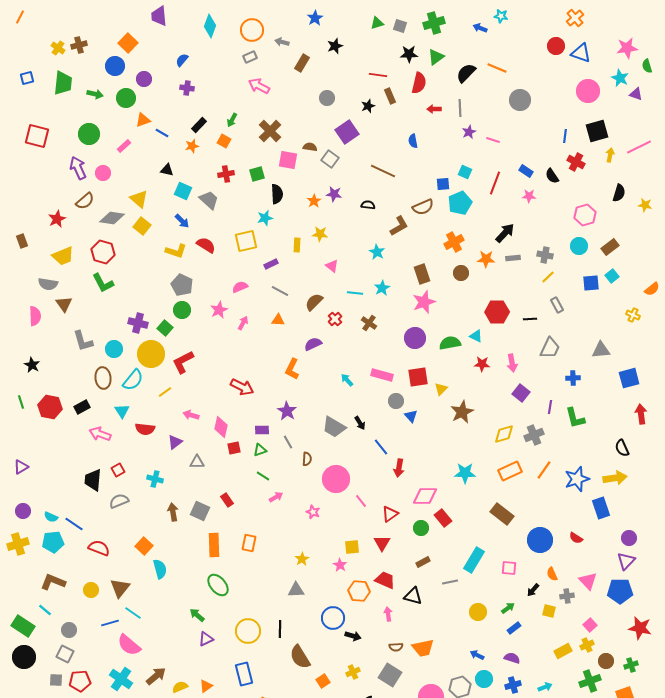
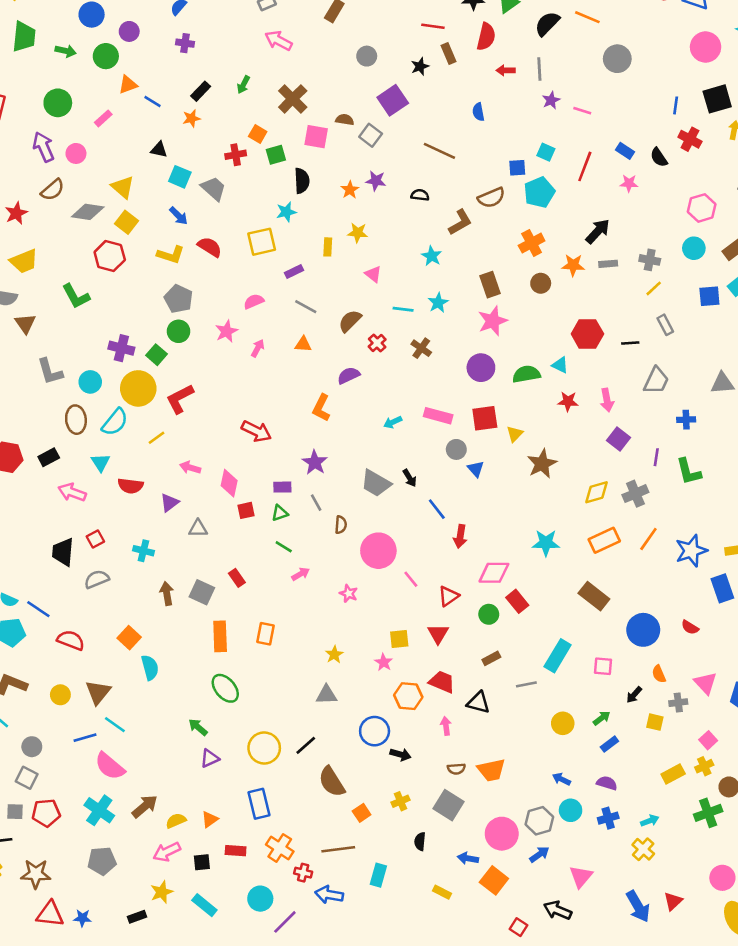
orange square: (224, 141) -> (258, 134), moved
red hexagon: (103, 252) -> (110, 256), moved
cyan arrow: (347, 380) -> (393, 422), turned -72
black line: (280, 629) -> (306, 745), turned 48

